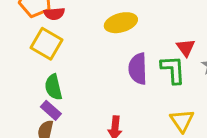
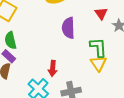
green L-shape: (173, 70) -> (98, 47), moved

